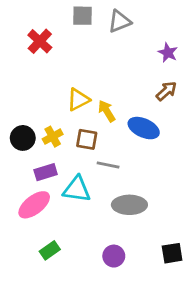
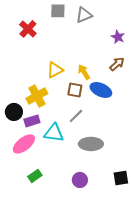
yellow arrow: (107, 111) -> (84, 72), moved
yellow cross: (53, 137) -> (37, 96), size x1.5
black circle: (23, 138) -> (14, 112), moved
brown square: (87, 139) -> (75, 90), moved
gray line: (108, 165) -> (76, 116), turned -56

